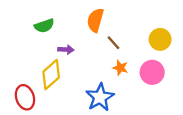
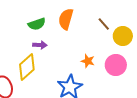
green semicircle: (44, 26) -> (37, 24), moved
brown line: (114, 43) -> (104, 24), moved

